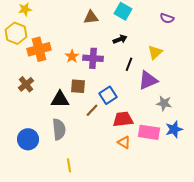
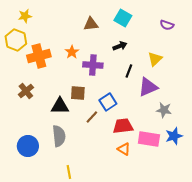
orange star: (72, 56) -> (72, 52), moved

